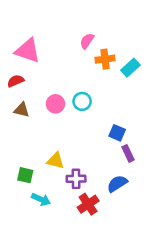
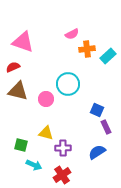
pink semicircle: (87, 41) -> (72, 34), turned -152
cyan circle: (82, 101) -> (68, 84), size x1.5
pink circle: (55, 104) -> (46, 99), moved
brown triangle: (22, 110) -> (18, 91), size x1.5
red cross: (88, 204) -> (62, 175), moved

